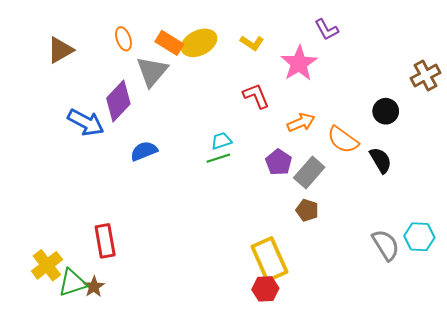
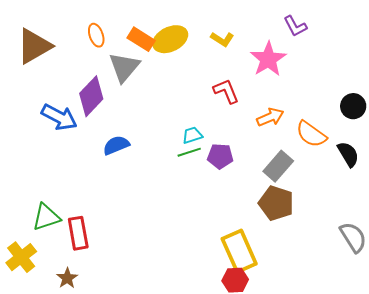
brown triangle: (60, 50) -> (34, 46), size x1.4
purple pentagon: (279, 162) -> (220, 156), moved, turned -30
brown pentagon: (307, 210) -> (276, 203), size x1.6
green triangle: (72, 283) -> (46, 217), moved

